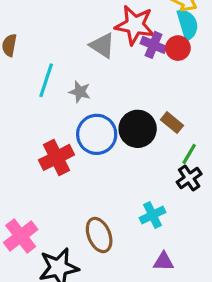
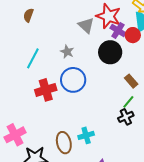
cyan line: (46, 80) -> (33, 58), moved
brown rectangle: (172, 123) -> (131, 81), moved
black circle: (138, 129) -> (110, 52), moved
cyan cross: (152, 215) -> (86, 135), moved

